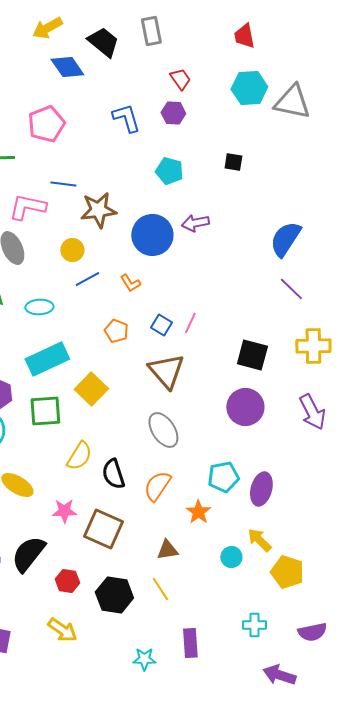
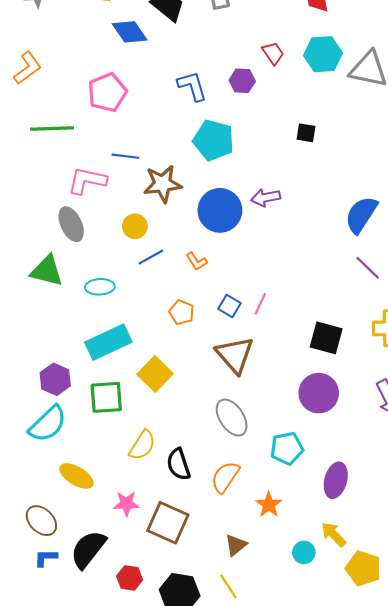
red trapezoid: (180, 79) -> (273, 53), moved
cyan pentagon: (169, 171) -> (214, 140), moved, size x1.4
cyan pentagon: (223, 477) -> (287, 448), moved
brown triangle: (167, 550) -> (236, 545), turned -30

